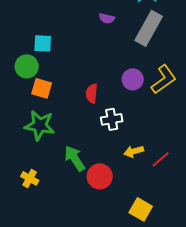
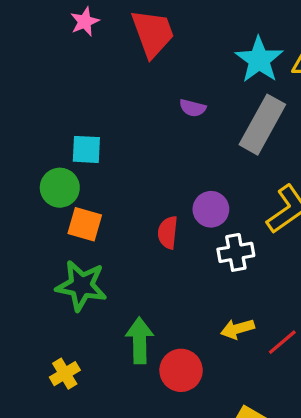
purple circle: (133, 79) -> (211, 209), moved
white cross: (112, 119) -> (236, 252), moved
green arrow: (75, 158) -> (140, 340), turned 32
yellow cross: (30, 178) -> (65, 374), turned 30

